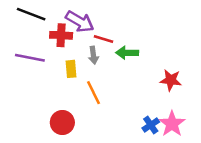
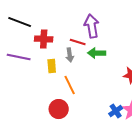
purple arrow: (80, 22) -> (92, 26), moved, turned -130
red circle: (62, 123) -> (59, 109), moved

